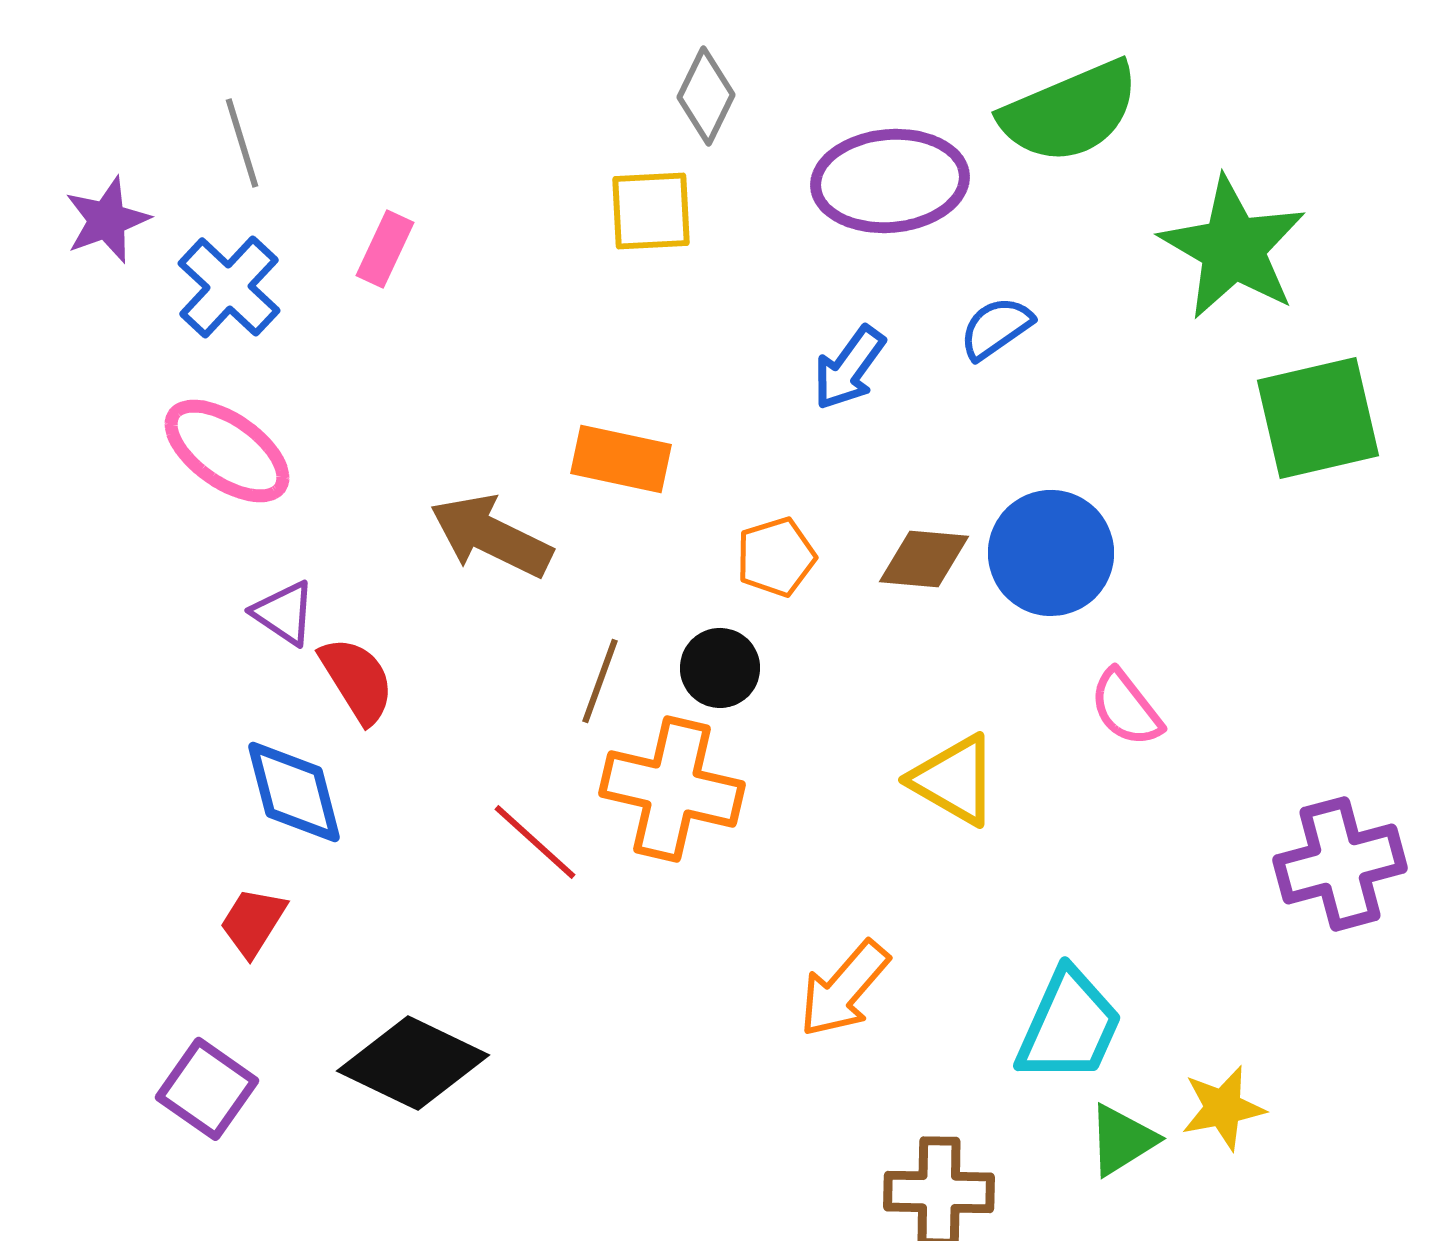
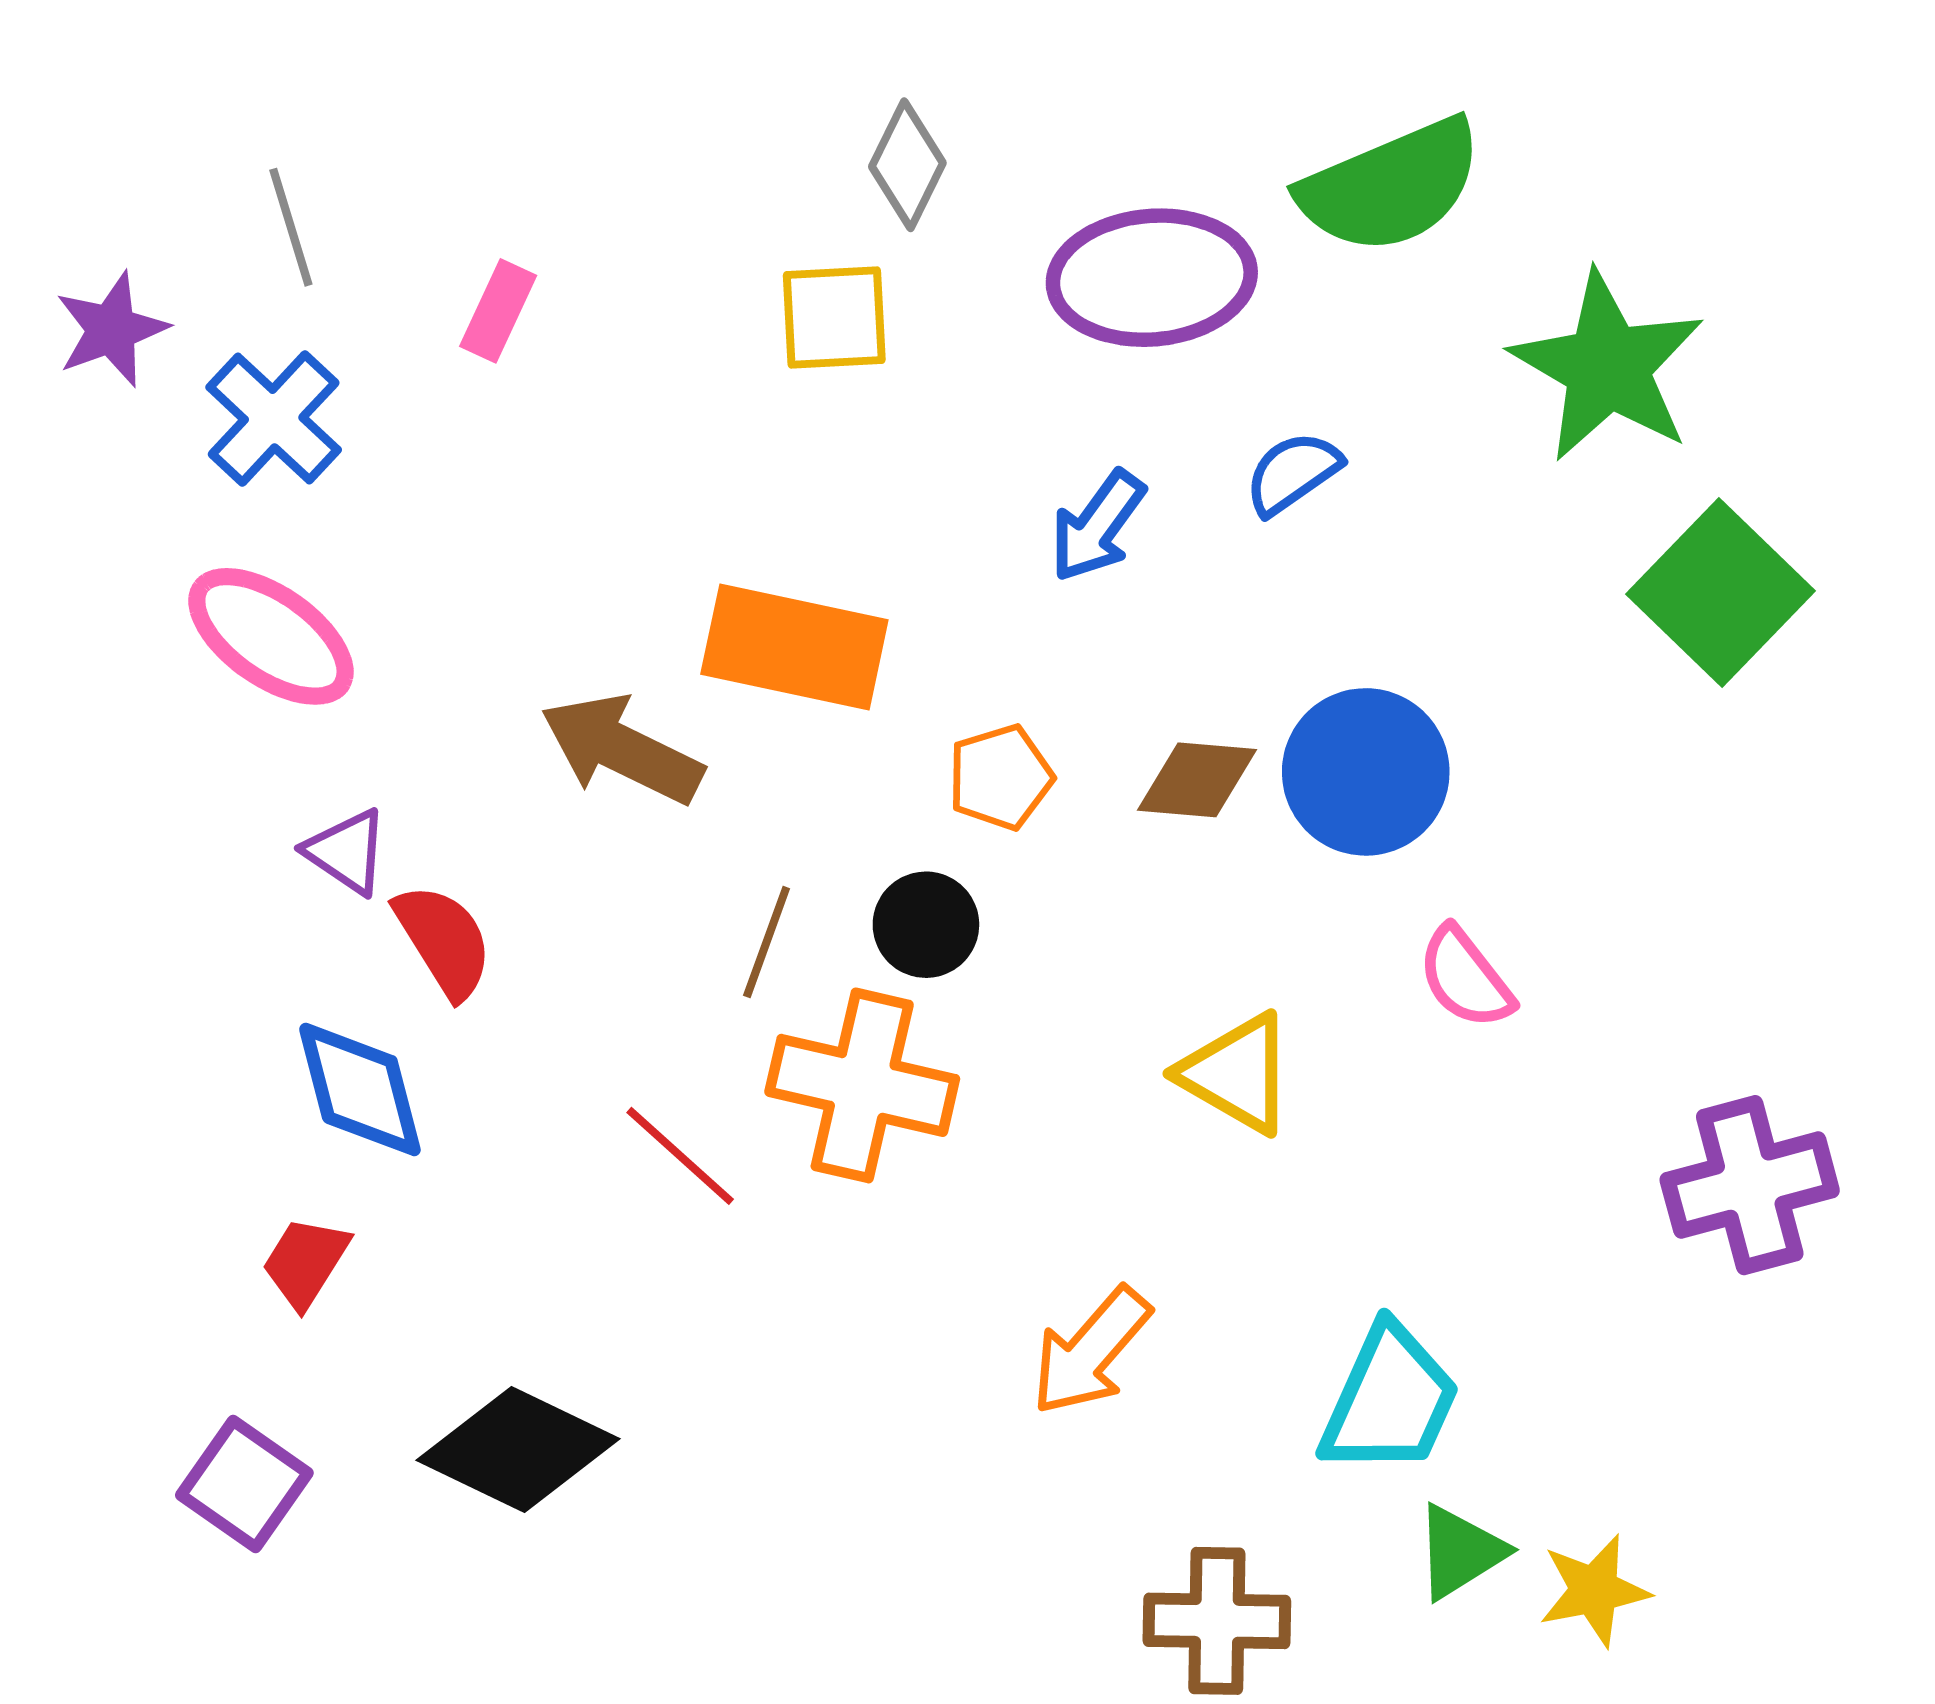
pink rectangle: (385, 249) -> (498, 311), moved
green square: (1318, 418) -> (1720, 593), turned -33
orange rectangle: (621, 459) -> (794, 647), size x1.4
yellow star: (1223, 1108) -> (1594, 1590), moved

